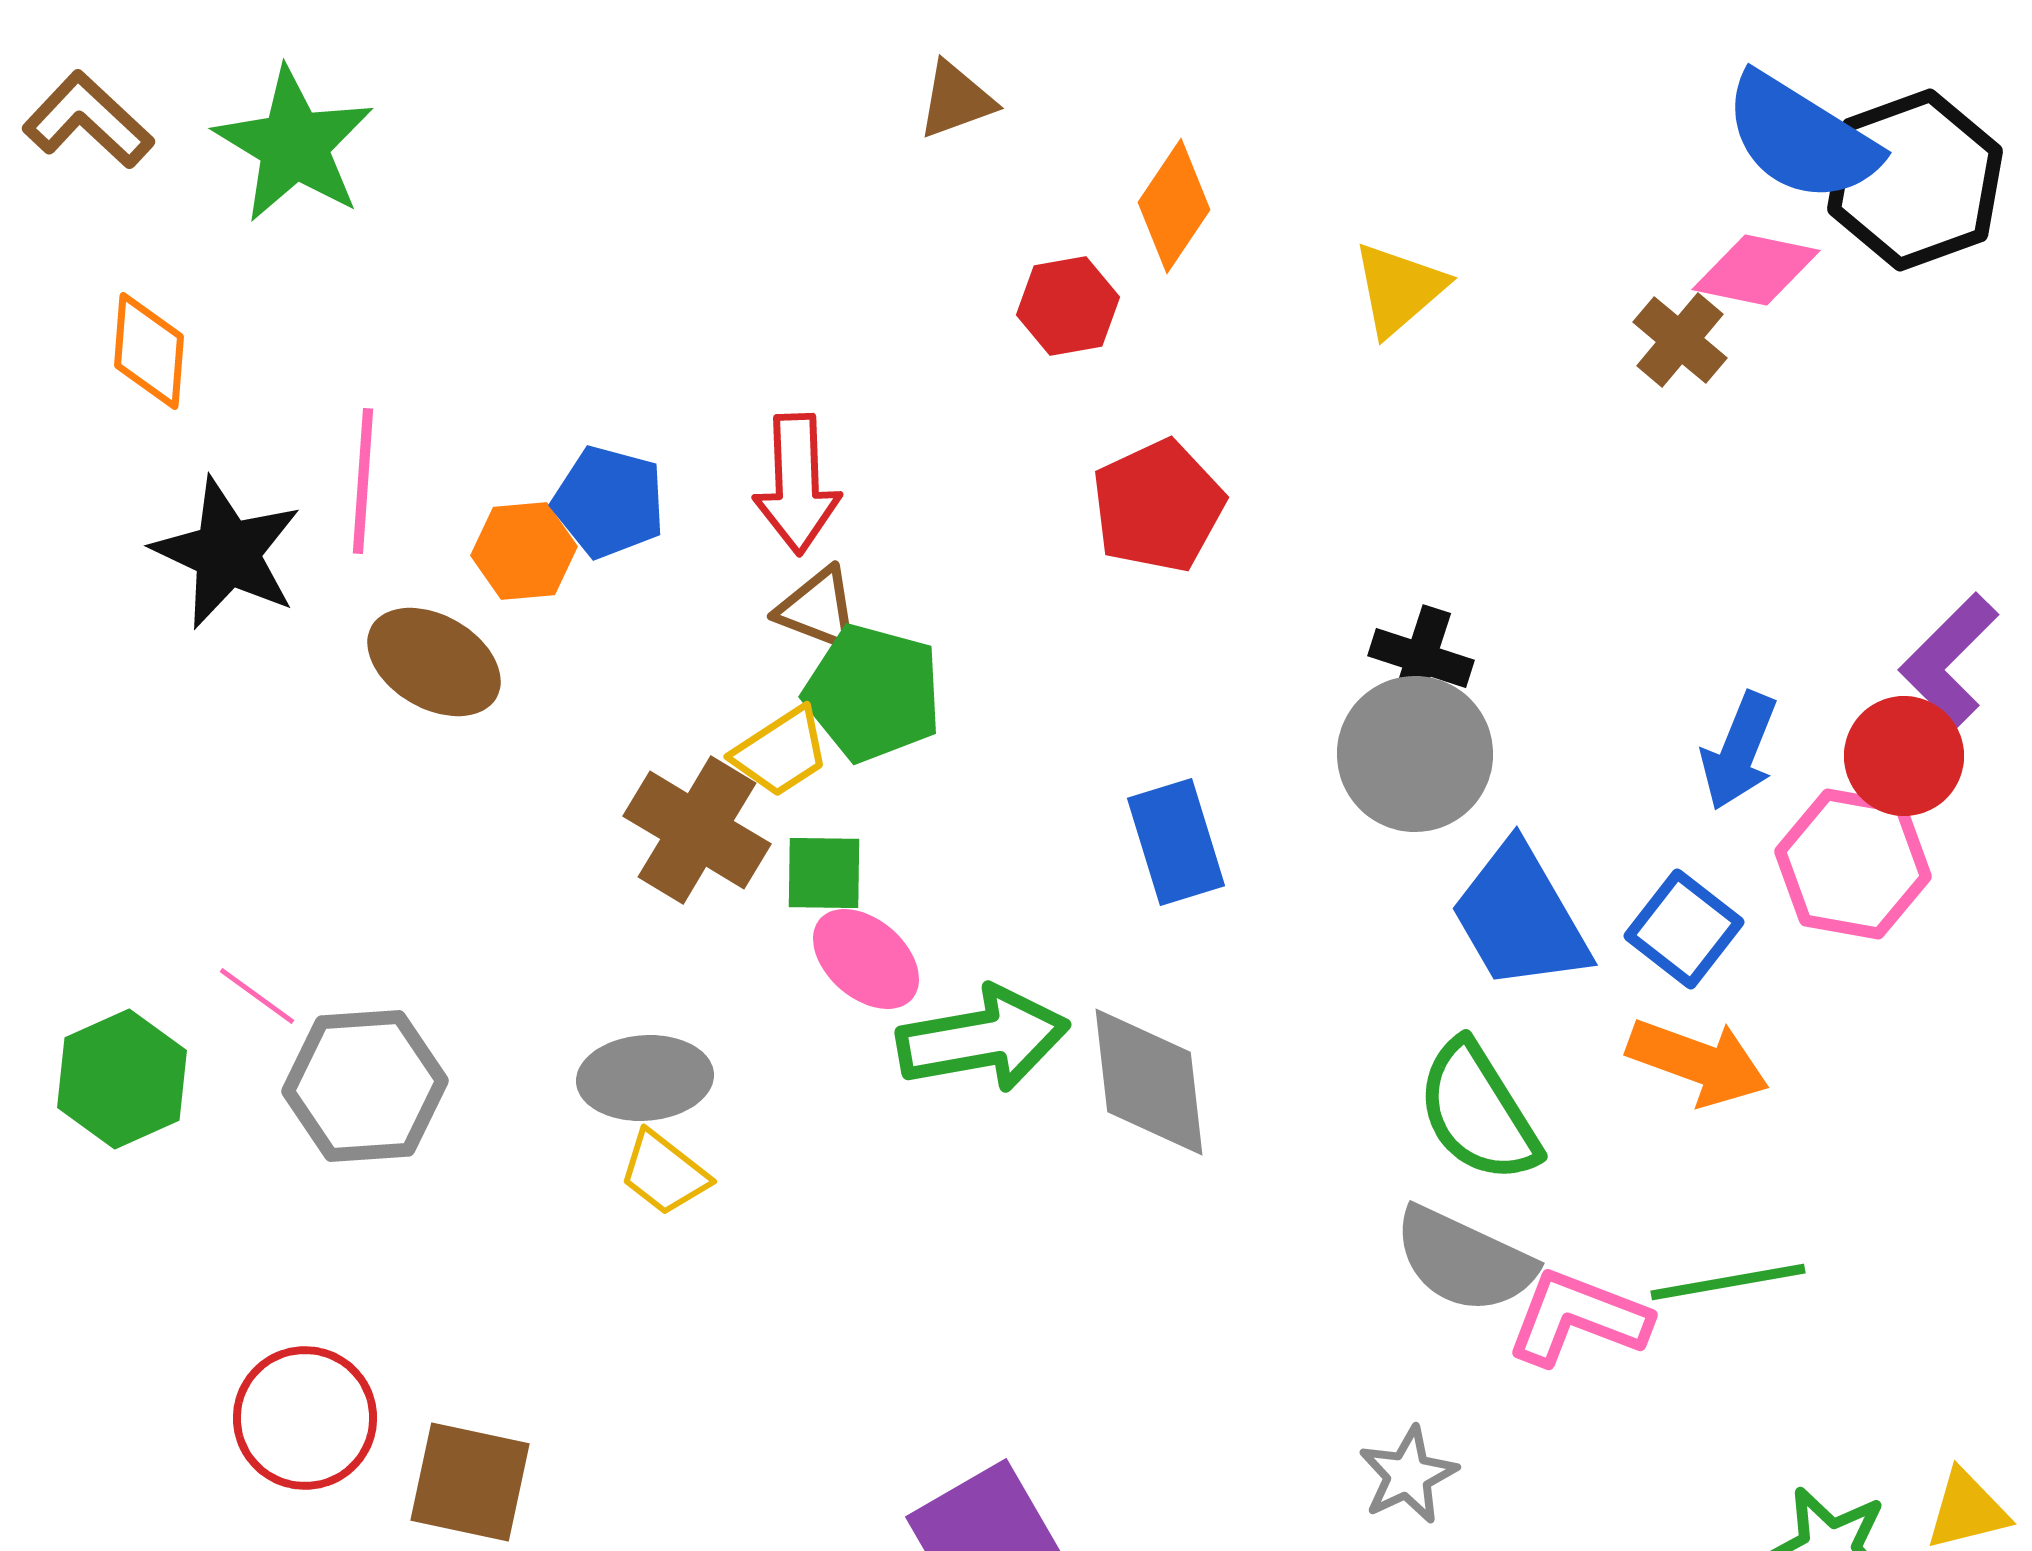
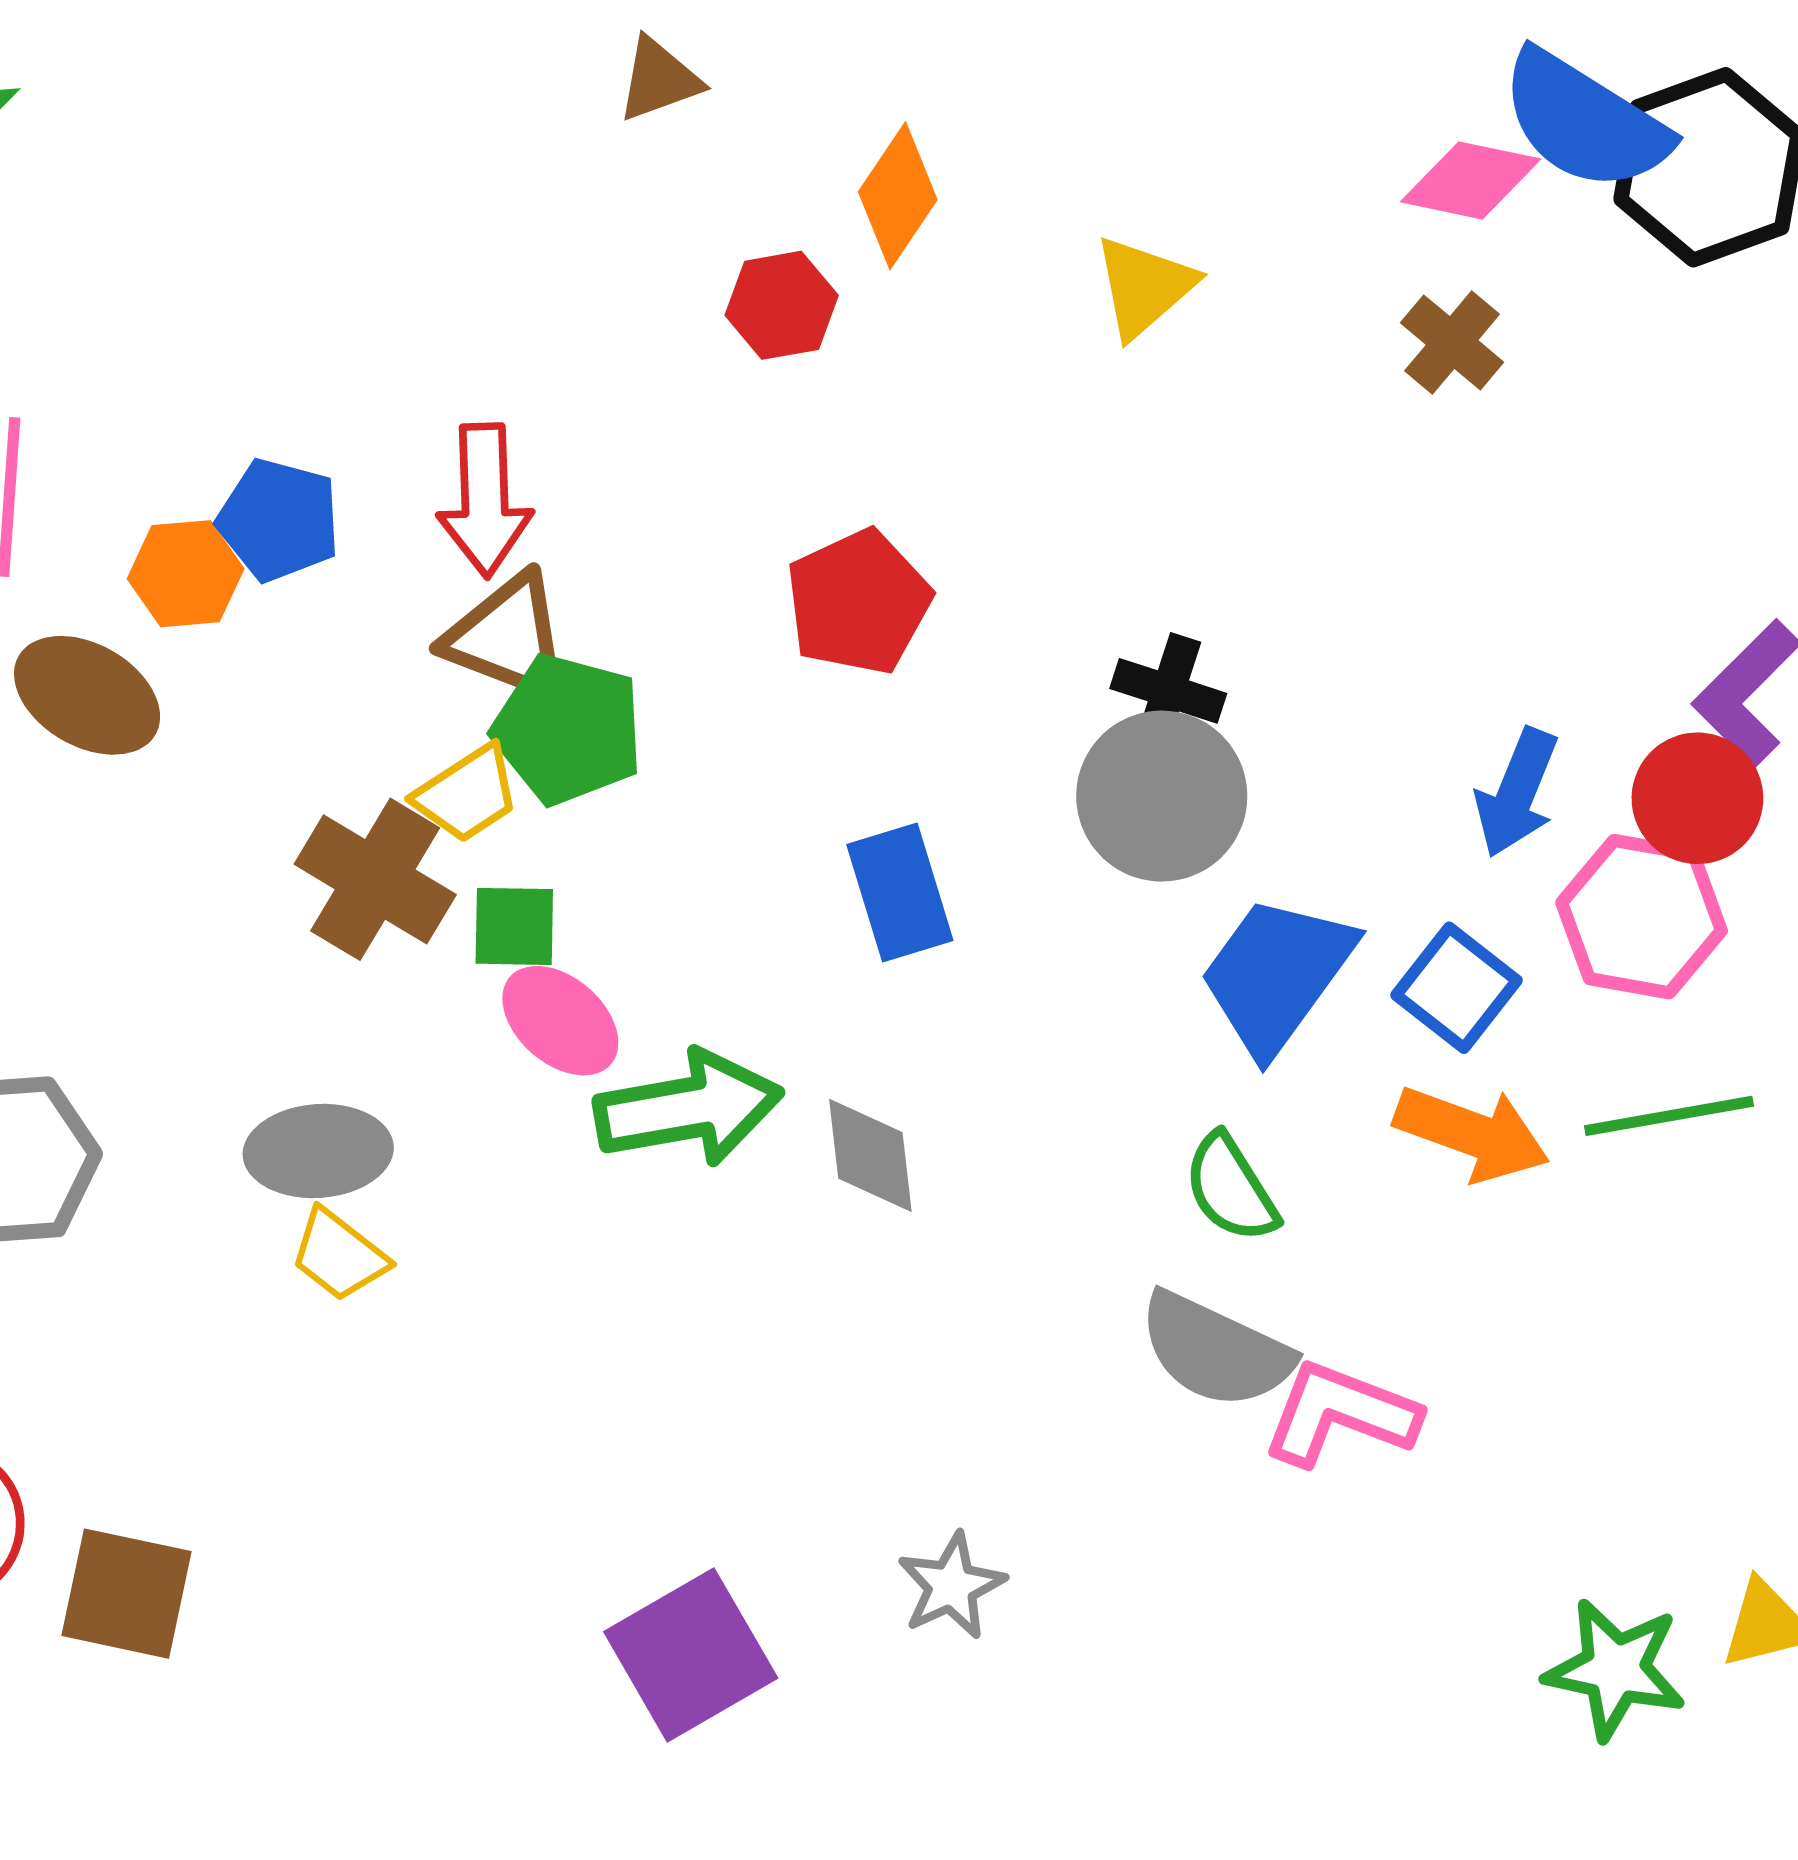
pink diamond: (1756, 270) -> (1471, 180), moved
red pentagon: (1158, 506) -> (858, 602), moved
brown triangle: (818, 609) -> (508, 637), size x1.4
blue trapezoid: (1520, 917) -> (1277, 975), turned 66
gray diamond: (1149, 1082) -> (870, 1155), size x0.7
green semicircle: (1478, 1112) -> (1231, 1188), size x0.7
green line: (1728, 1282) -> (1669, 1116), moved
gray star: (1408, 1475) -> (951, 1586), moved

